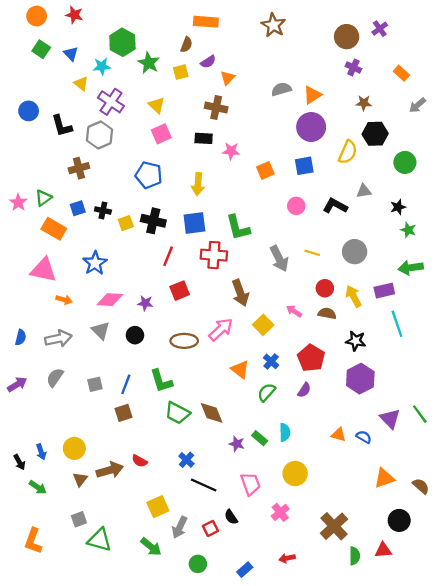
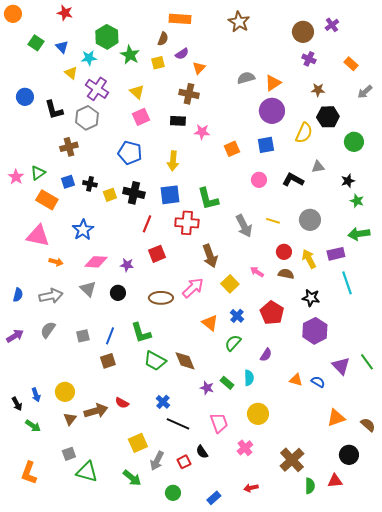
orange circle: (37, 16) -> (13, 14), moved
purple semicircle: (304, 390) -> (266, 355), moved

